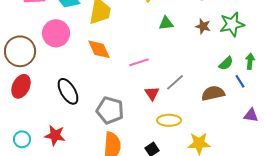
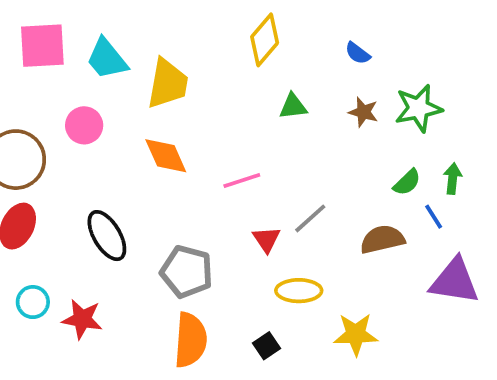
pink circle: (56, 33) -> (84, 125), size x0.7
purple triangle: (251, 115) -> (455, 281), size x1.8
cyan circle: (22, 139) -> (33, 302), moved

